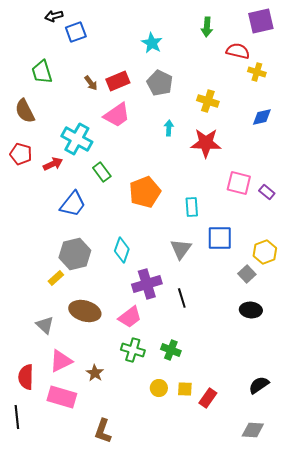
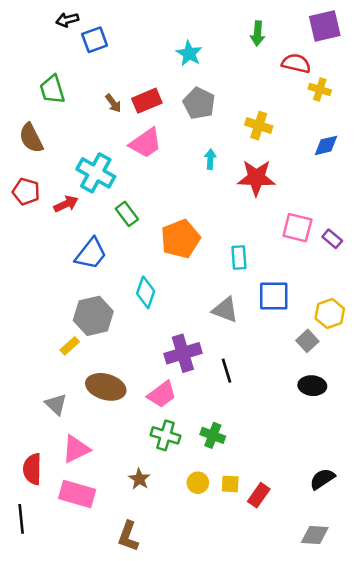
gray triangle: (181, 249) -> (225, 310), turned -45
cyan diamond: (122, 250) -> (146, 292), moved
brown star: (95, 373) -> (139, 479), moved

